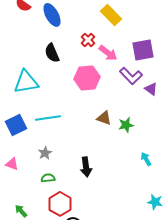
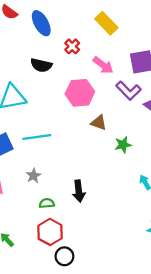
red cross: (88, 40) -> (72, 46), moved
black semicircle: (52, 53) -> (41, 65), turned -54
brown triangle: (104, 118) -> (99, 123), moved
green semicircle: (48, 178) -> (47, 203), moved

